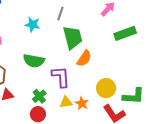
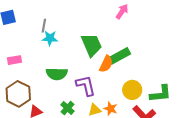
gray line: (60, 14) -> (44, 26), moved
green rectangle: (125, 33) -> (119, 56), moved

